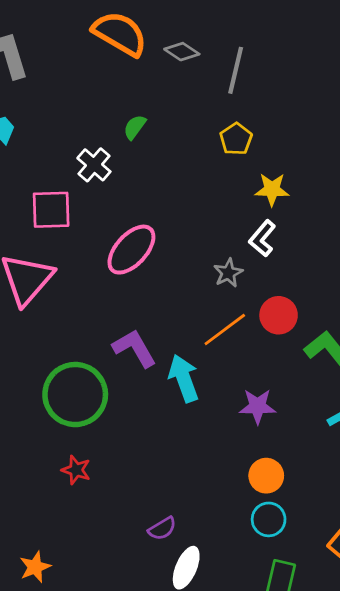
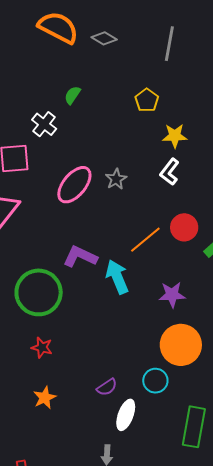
gray line: (236, 70) -> (169, 44), moved
gray star: (228, 273) -> (116, 179), moved
purple L-shape: (134, 348) -> (80, 257), turned -32
orange circle: (266, 476) -> (181, 345), size x1.6
cyan circle: (269, 519) -> (155, 381), moved
orange star: (35, 567) -> (45, 398), moved

